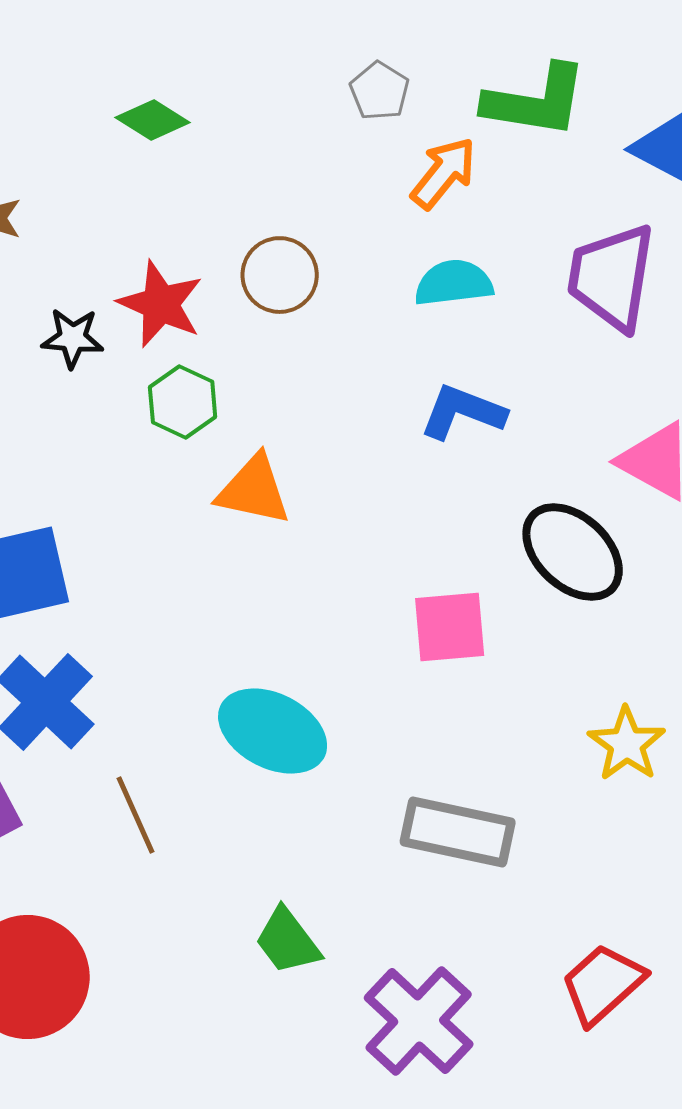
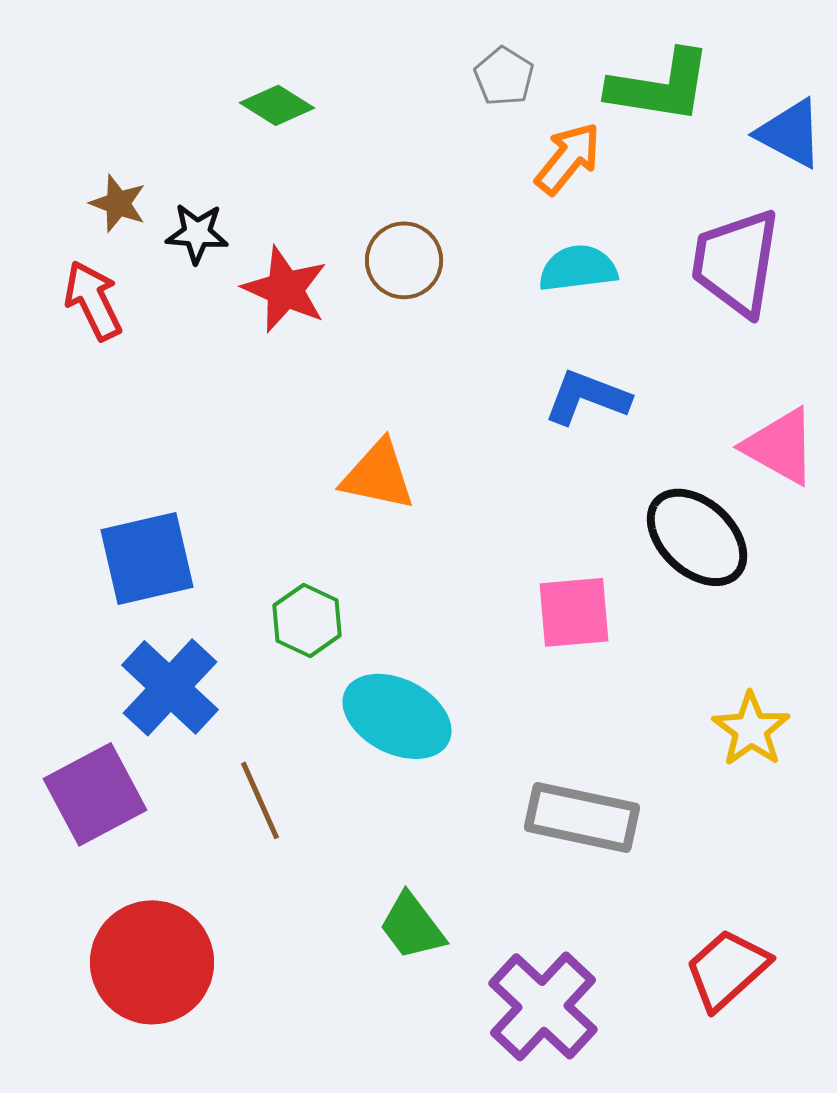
black star: (73, 338) -> (197, 233), moved
green hexagon: (183, 402) -> (307, 620), moved

